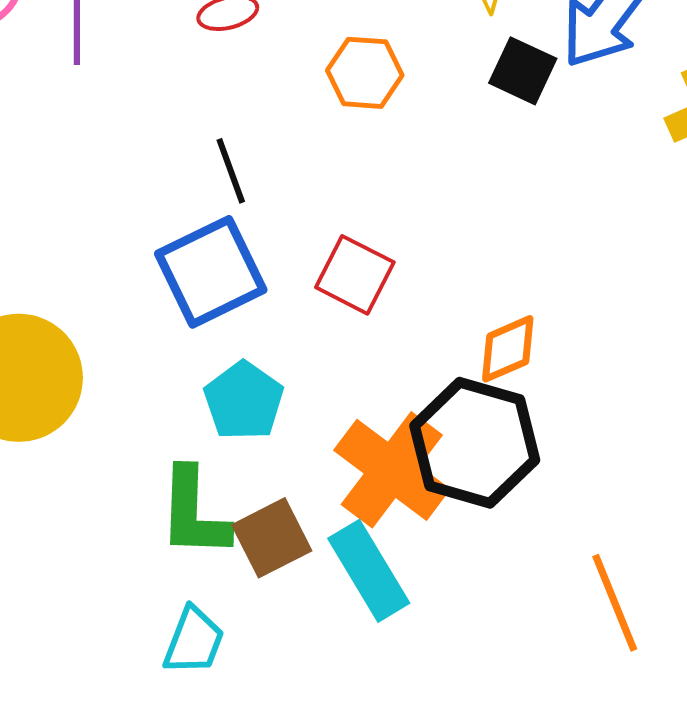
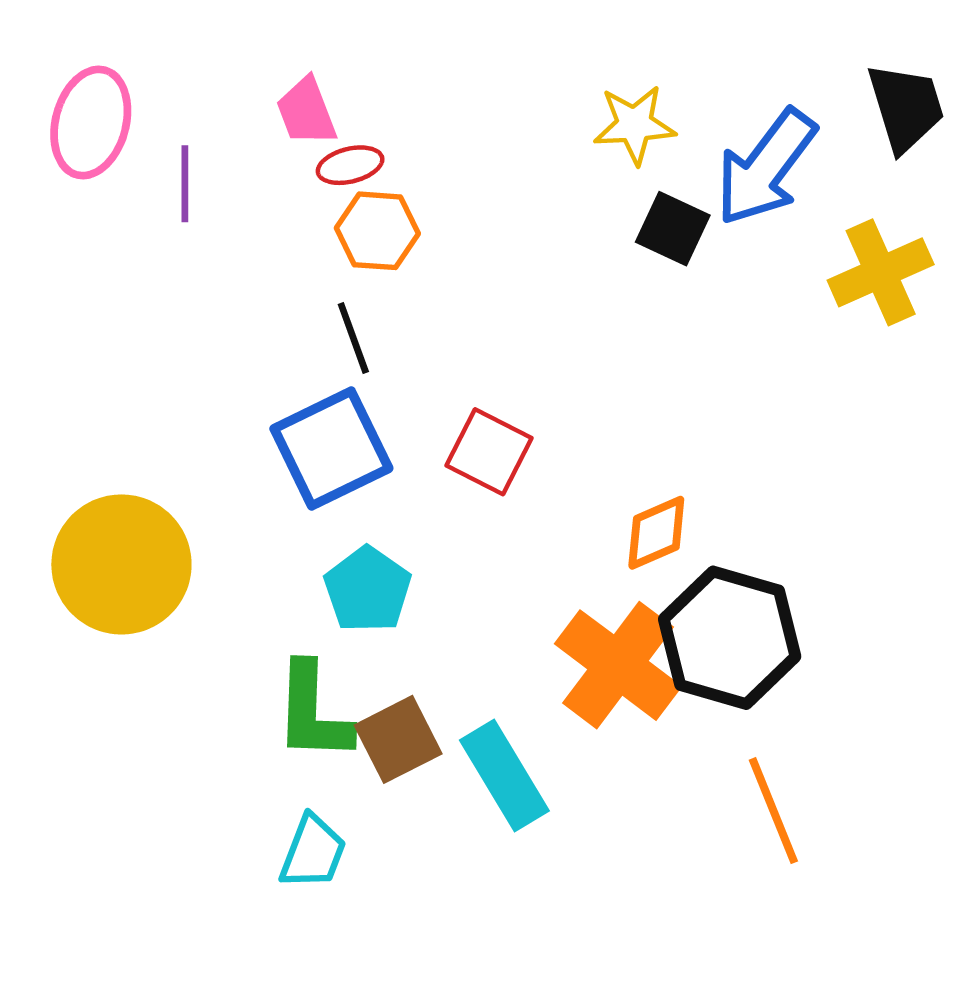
orange hexagon: (365, 73) -> (377, 231), moved
black hexagon: (475, 443) -> (730, 638), moved
orange cross: (392, 470) -> (618, 665), moved

